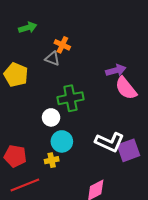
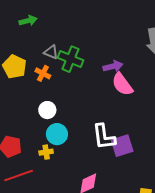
orange cross: (62, 45) -> (43, 73), moved
green cross: (70, 98) -> (70, 59), moved, turned 30
white L-shape: (110, 142) -> (104, 137), turned 56

